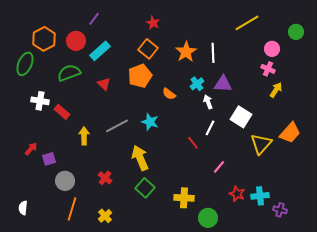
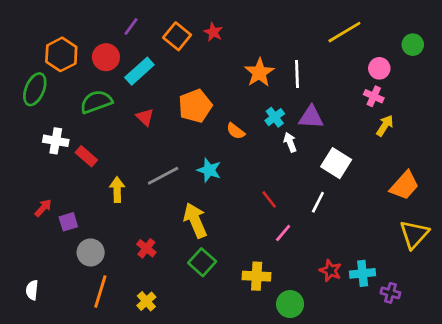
orange square: (148, 49) -> (177, 36), moved
white line: (210, 128) -> (318, 202), moved
yellow triangle: (261, 144) -> (414, 234), moved
pink line: (219, 167) -> (283, 233), moved

